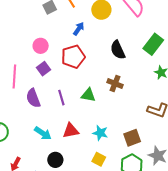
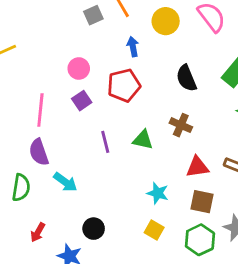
blue arrow: (79, 29) -> (133, 47), turned -48
purple semicircle: (33, 98) -> (39, 152), moved
red triangle: (71, 131) -> (197, 167), moved
cyan arrow: (43, 133) -> (65, 182), moved
brown square: (132, 138) -> (202, 202), turned 30

